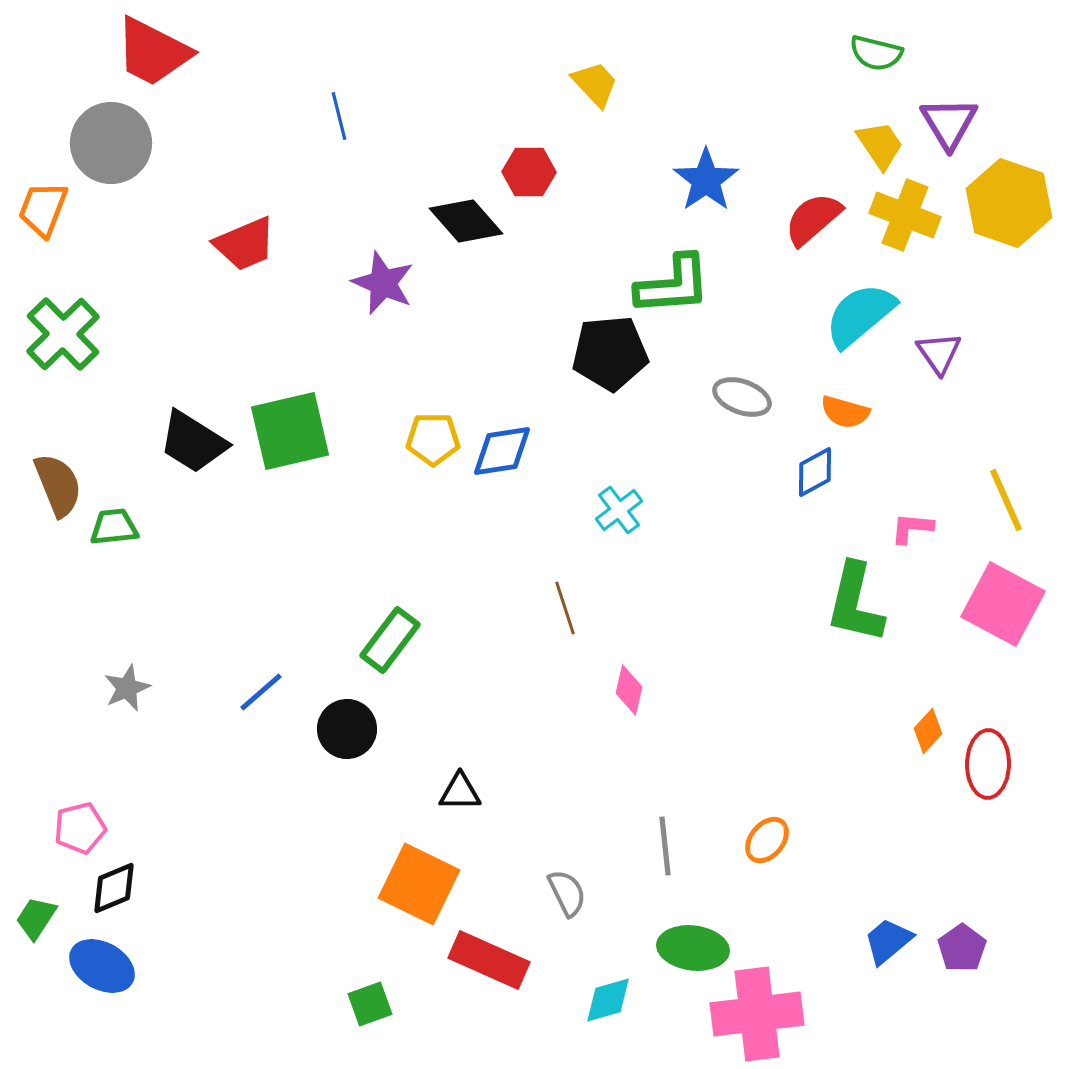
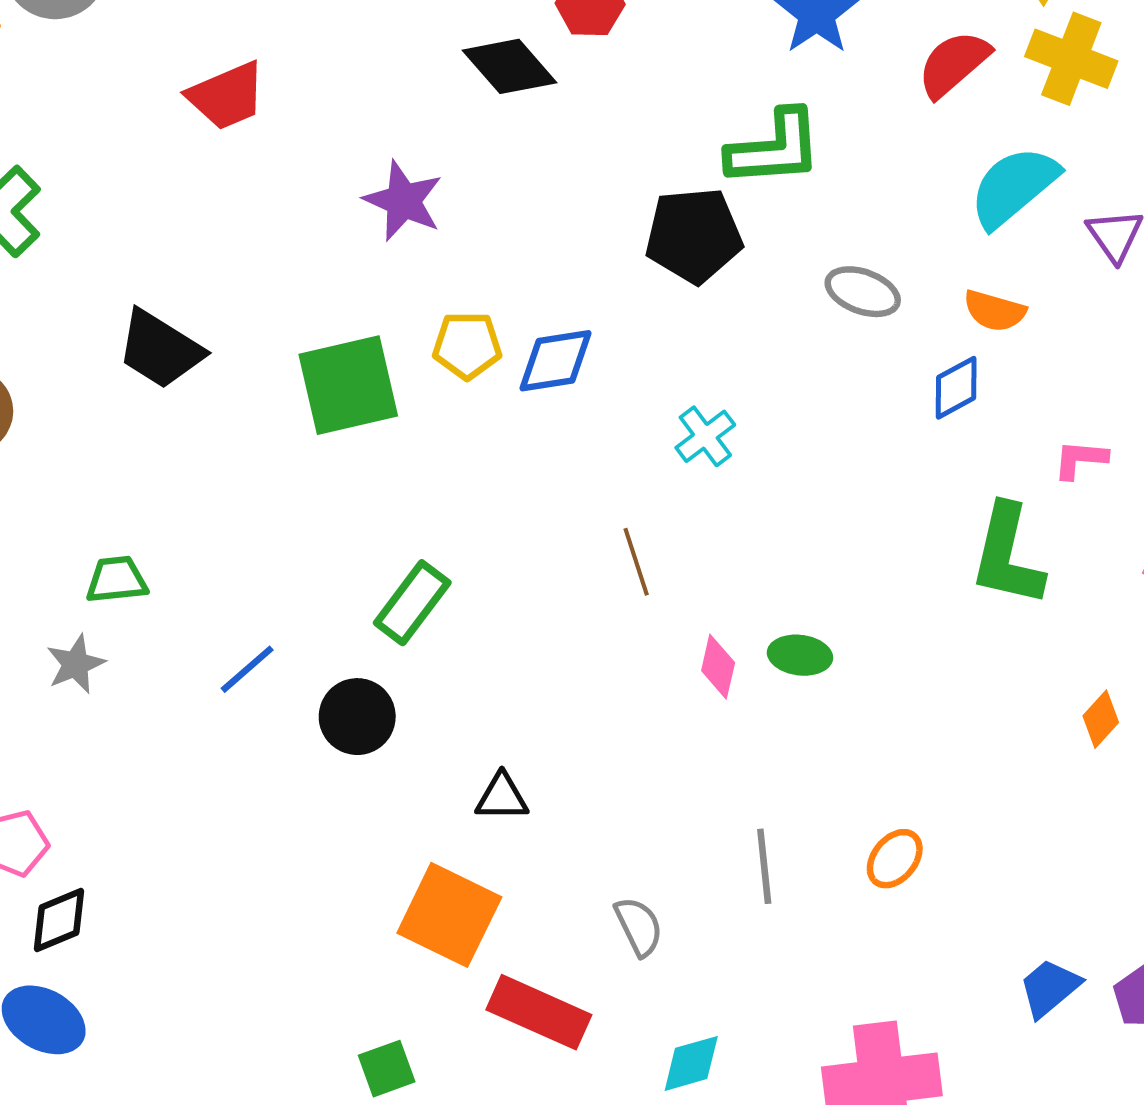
purple star: (383, 283) -> (403, 201), moved
green square: (290, 431) -> (348, 385), moved
green trapezoid: (114, 527) -> (117, 580), moved
green ellipse: (693, 948) -> (800, 655), moved, size x0.7

